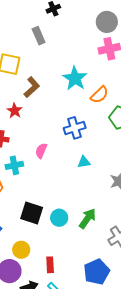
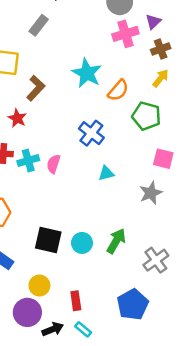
gray rectangle: (39, 36) -> (39, 25), turned 66
blue cross: (75, 128) -> (91, 133), turned -30
cyan cross: (14, 165) -> (28, 161), moved

